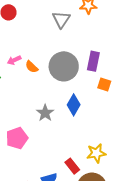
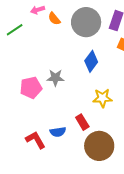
gray star: (45, 113) -> (55, 78), moved, turned 30
yellow star: (96, 153) -> (102, 98), moved

